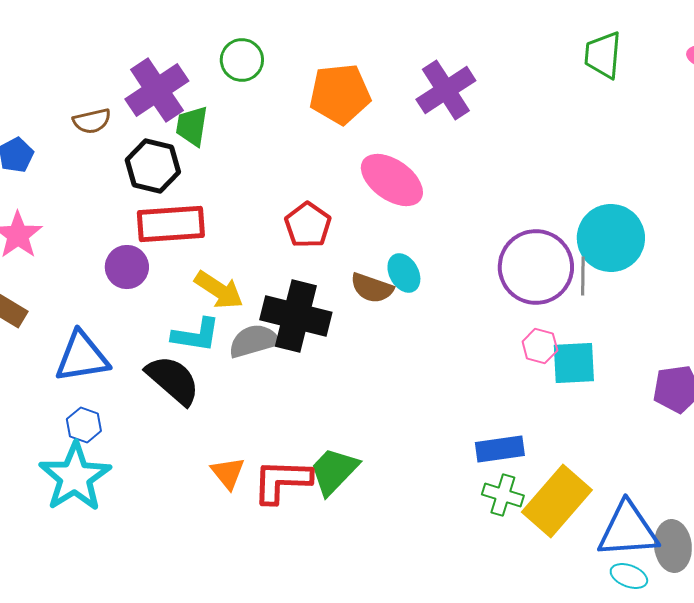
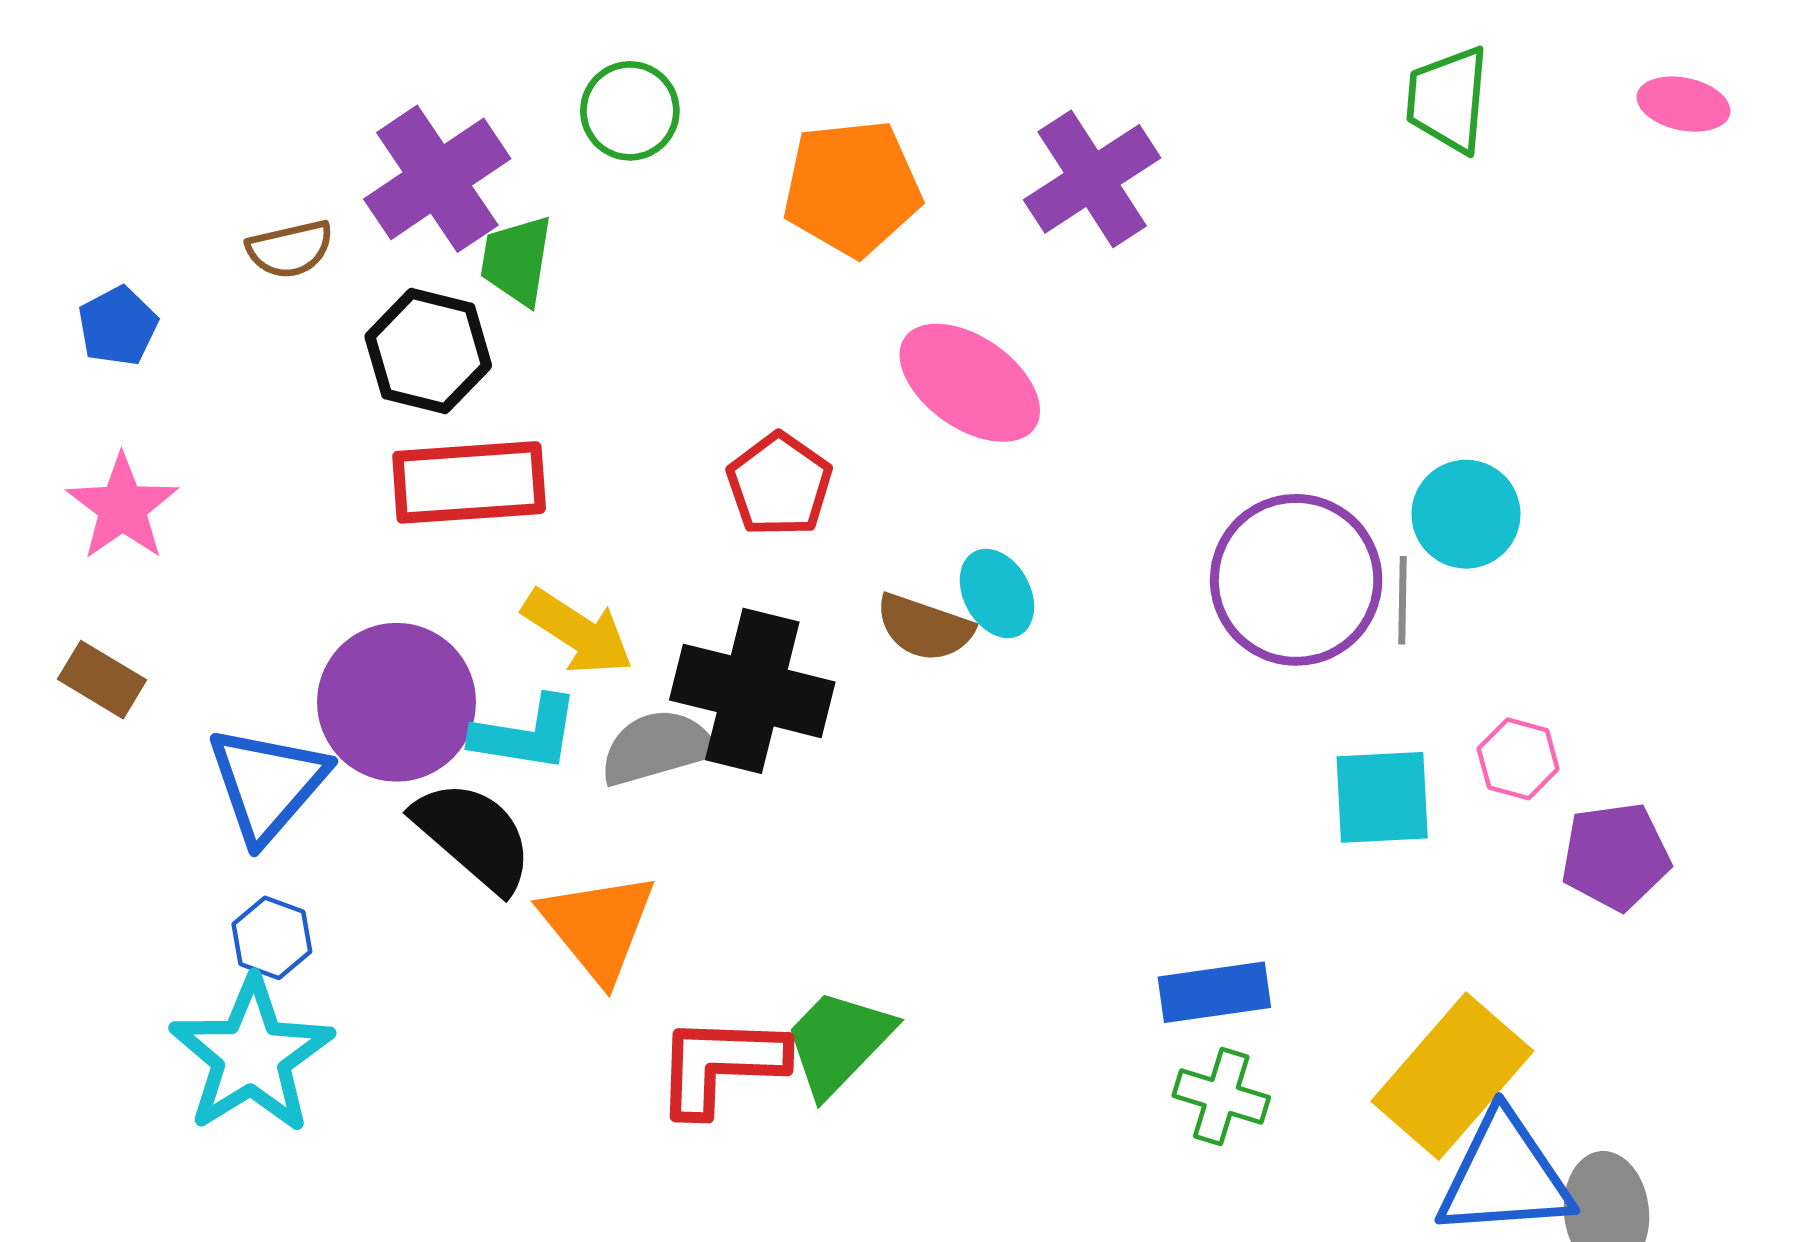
cyan circle: (611, 238) -> (1466, 514), size x0.7
purple circle: (127, 267) -> (397, 702), moved, size x1.6
pink hexagon: (540, 346) -> (1518, 759), moved
blue triangle: (82, 357) -> (267, 784), turned -40
orange triangle: (228, 473) -> (598, 927), moved, size x1.5
yellow rectangle: (557, 501) -> (1452, 1076), moved

